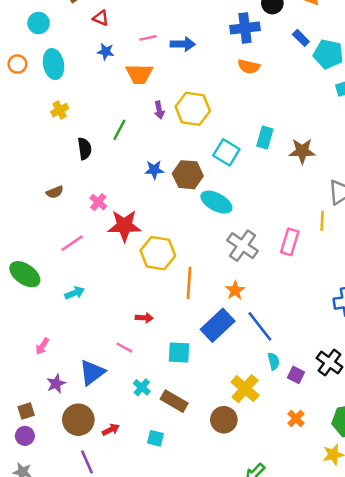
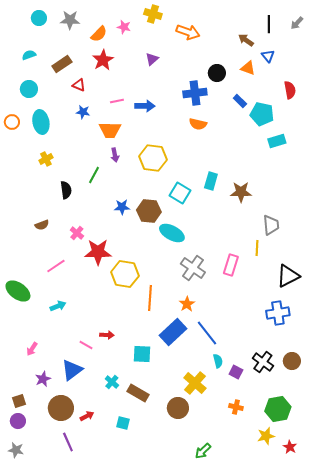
purple arrow: (159, 110) -> (115, 155), moved
red arrow: (144, 318) -> (107, 335), moved
pink line: (124, 348) -> (86, 345), moved
orange cross: (296, 418) -> (236, 407), turned -32

